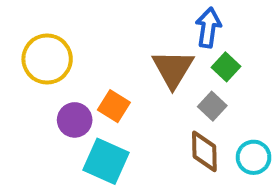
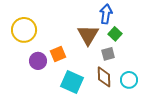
orange square: (114, 106) -> (58, 54), turned 35
gray square: (212, 106) -> (108, 54), turned 32
cyan square: (106, 161) -> (72, 82), moved

